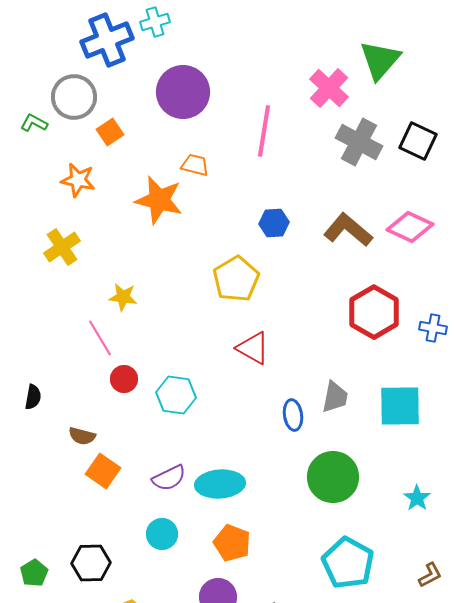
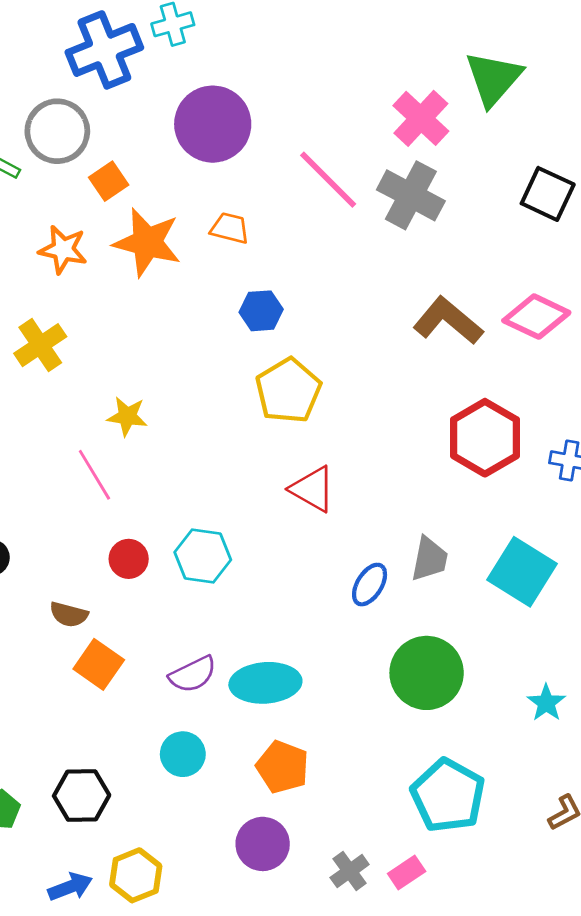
pink line: (264, 131) -> (328, 180), turned -54
gray cross: (359, 142) -> (411, 195), moved
orange star: (159, 200) -> (147, 242), moved
blue hexagon: (274, 223) -> (261, 311), moved
red circle: (124, 379) -> (129, 559), moved
cyan square: (400, 406) -> (522, 572), turned 33
blue ellipse: (293, 415) -> (370, 585), turned 40

